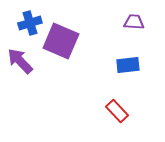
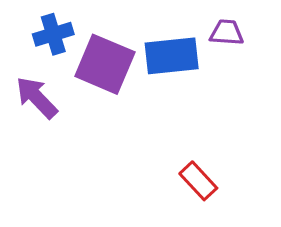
blue rectangle: (128, 65) -> (172, 56), moved, size x1.4

